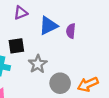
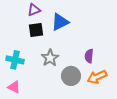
purple semicircle: (71, 31) -> (89, 56), moved
black square: (16, 46) -> (36, 30), moved

